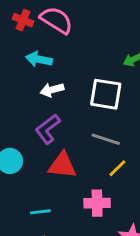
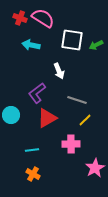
white arrow: (52, 90) -> (59, 71), moved, turned -98
white square: (106, 94) -> (72, 40), moved
red triangle: (62, 165) -> (47, 118), turned -35

